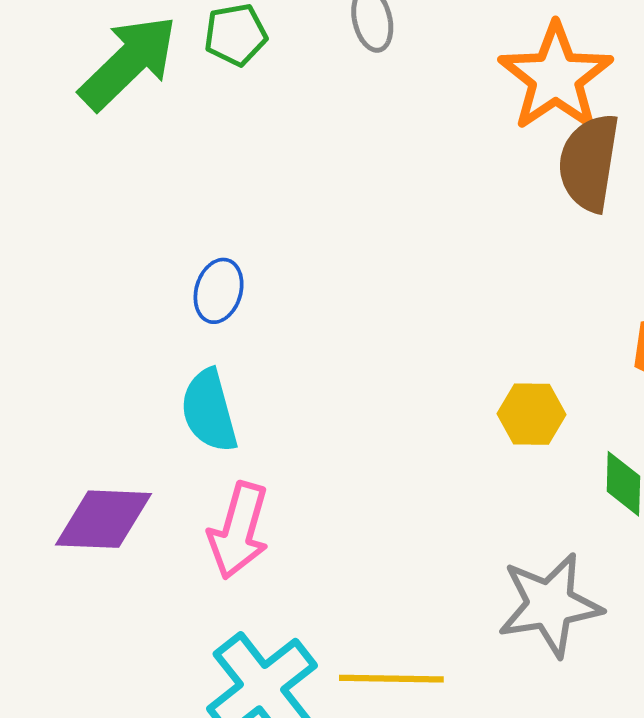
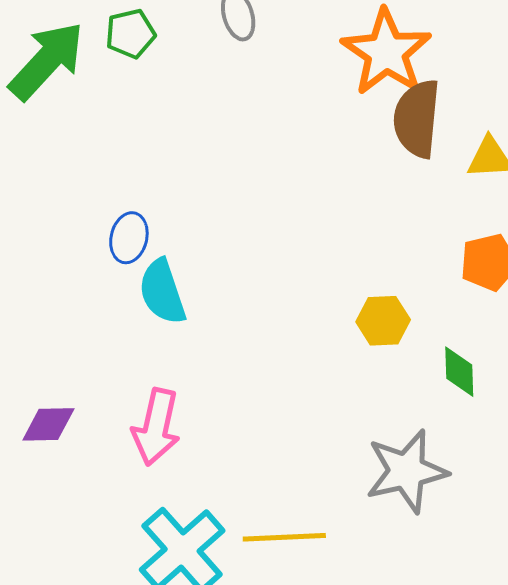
cyan semicircle: (209, 411) -> (162, 292), moved
purple diamond: (104, 519) -> (48, 424), size x0.7

